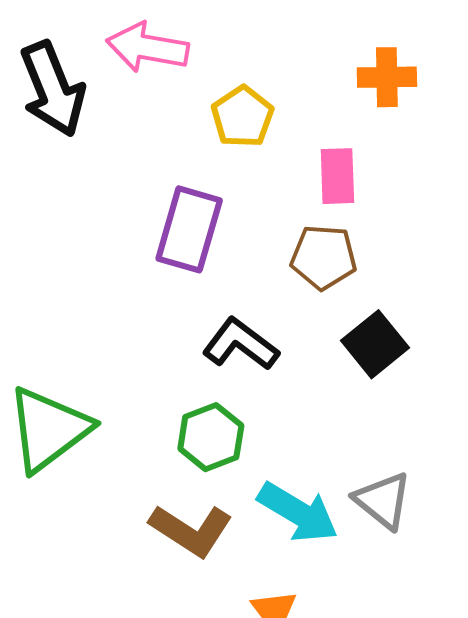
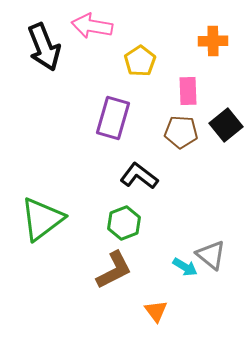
black square: (375, 344) -> (226, 125), moved
cyan arrow: (298, 512) -> (185, 267), moved, size x0.6
brown L-shape: (191, 530) -> (114, 270), turned -60

